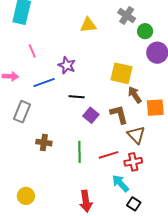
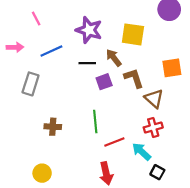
purple star: (67, 65) -> (89, 30), moved, size x1.4
brown arrow: (135, 95) -> (114, 58), moved
purple square: (91, 115) -> (104, 82), turned 35
brown cross: (44, 143) -> (53, 127), moved
red line: (108, 155) -> (114, 142), moved

